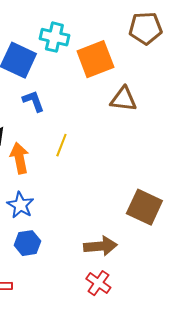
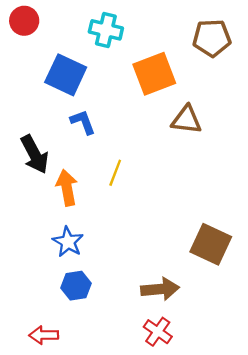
cyan cross: (54, 37) -> (106, 30), moved

